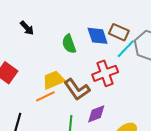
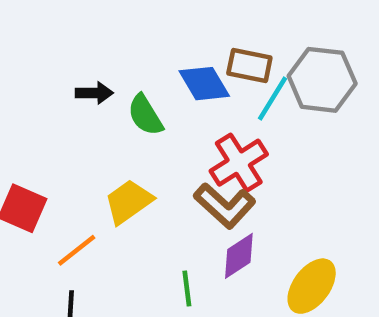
black arrow: (27, 28) -> (94, 93), moved, turned -35
brown L-shape: (77, 89) -> (225, 206), moved
orange line: (45, 96) -> (77, 250), moved

